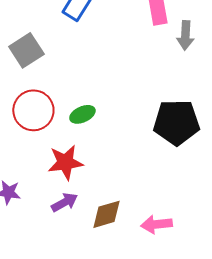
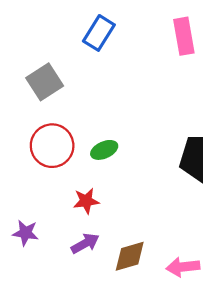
red star: (65, 162) -> (86, 201), size x0.7

